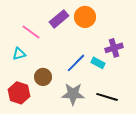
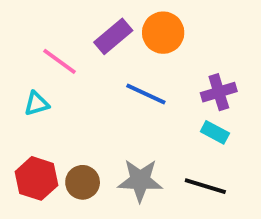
blue line: (76, 63) -> (146, 94), moved, turned 70
cyan rectangle: (98, 63) -> (215, 132), moved
brown circle: (43, 77) -> (83, 182), moved

